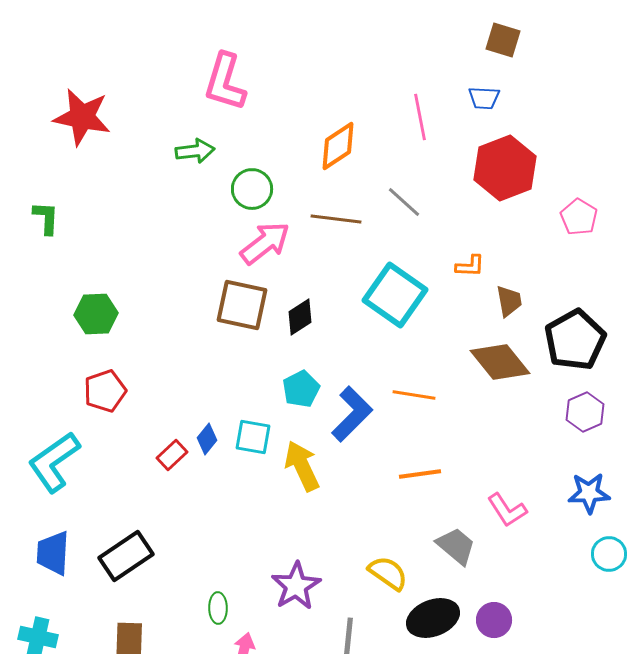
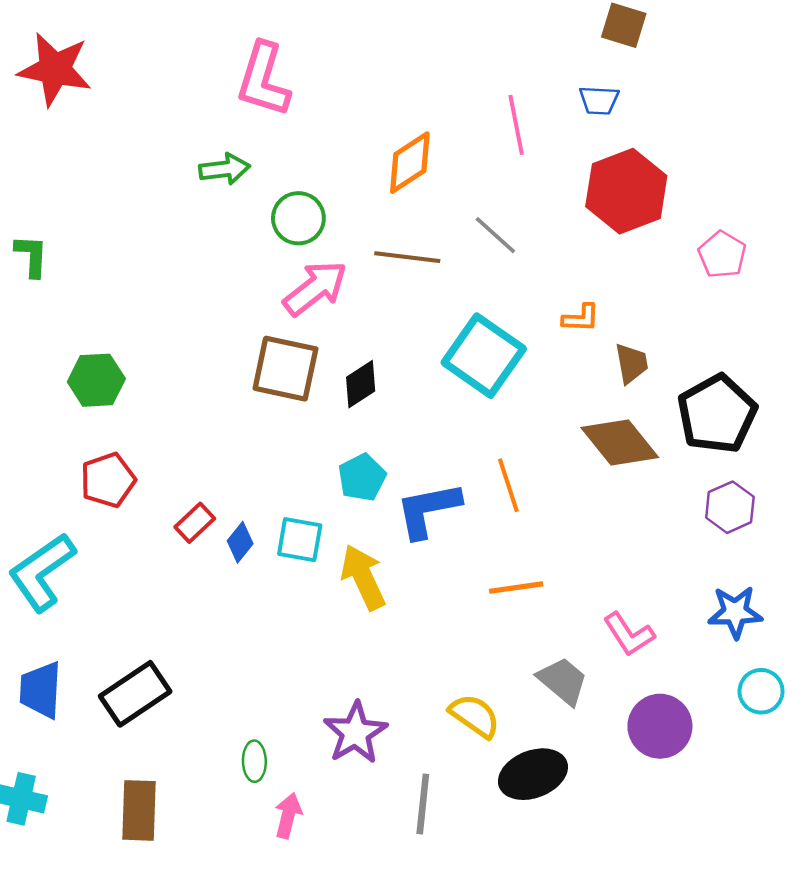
red star: (82, 117) -> (55, 69), moved
orange line: (414, 395) -> (508, 485), turned 63
blue L-shape: (352, 414) -> (428, 510), turned -146
red rectangle: (172, 455) -> (195, 523), moved
purple circle: (494, 620) -> (660, 726), moved, size x1.4

